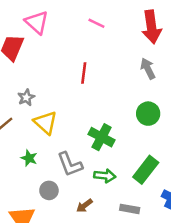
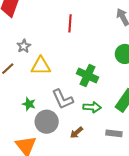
yellow triangle: (45, 123) -> (41, 66), turned -40
green star: (29, 158) -> (29, 104), moved
gray circle: (49, 190) -> (47, 122), size x1.5

